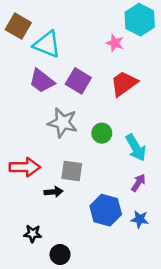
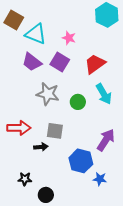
pink star: (115, 43) -> (69, 38), moved
cyan arrow: (136, 147) -> (104, 94), moved
purple arrow: (138, 183) -> (106, 140), size x1.6
blue star: (140, 219) -> (100, 179), moved

